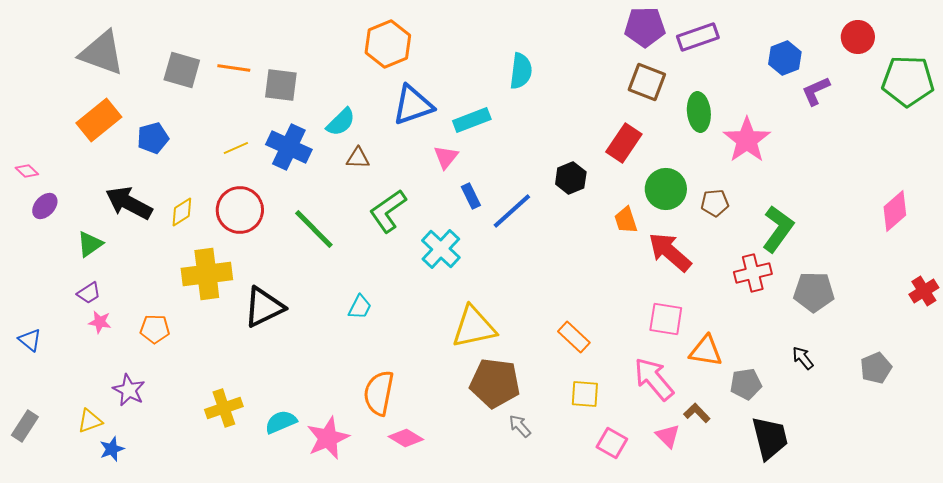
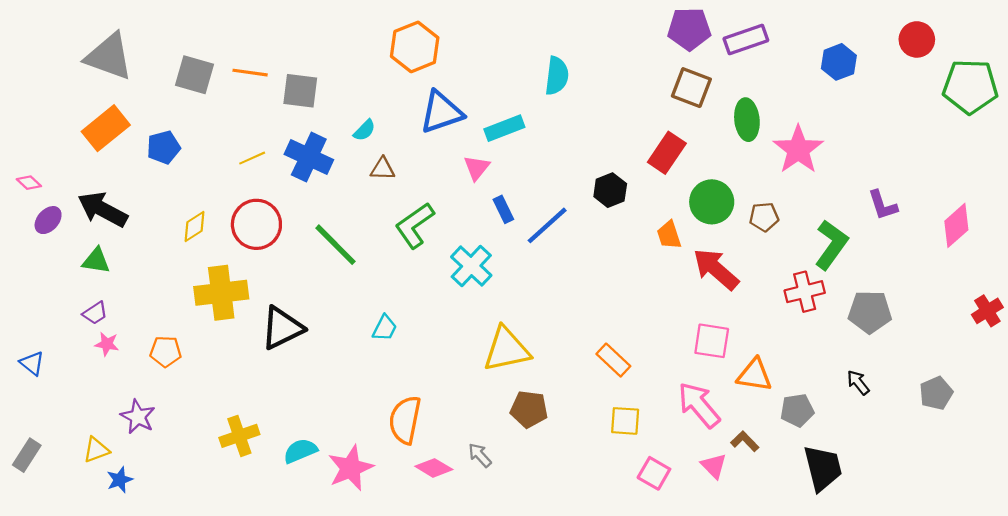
purple L-shape: (816, 91) -> (883, 205), moved, turned -84
cyan semicircle: (341, 122) -> (364, 130), size x0.7
black arrow: (129, 203) -> (103, 209), moved
green triangle: (90, 244) -> (96, 261), turned 44
brown pentagon: (495, 383) -> (529, 409), size x0.7
gray arrow: (520, 426) -> (480, 455), moved

